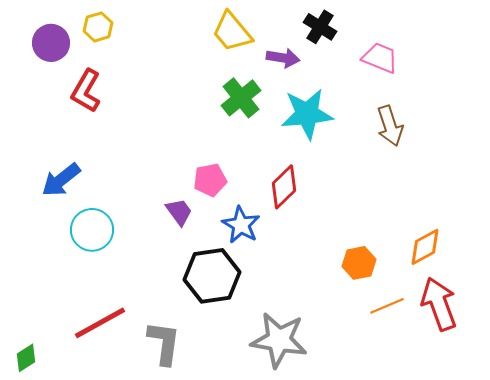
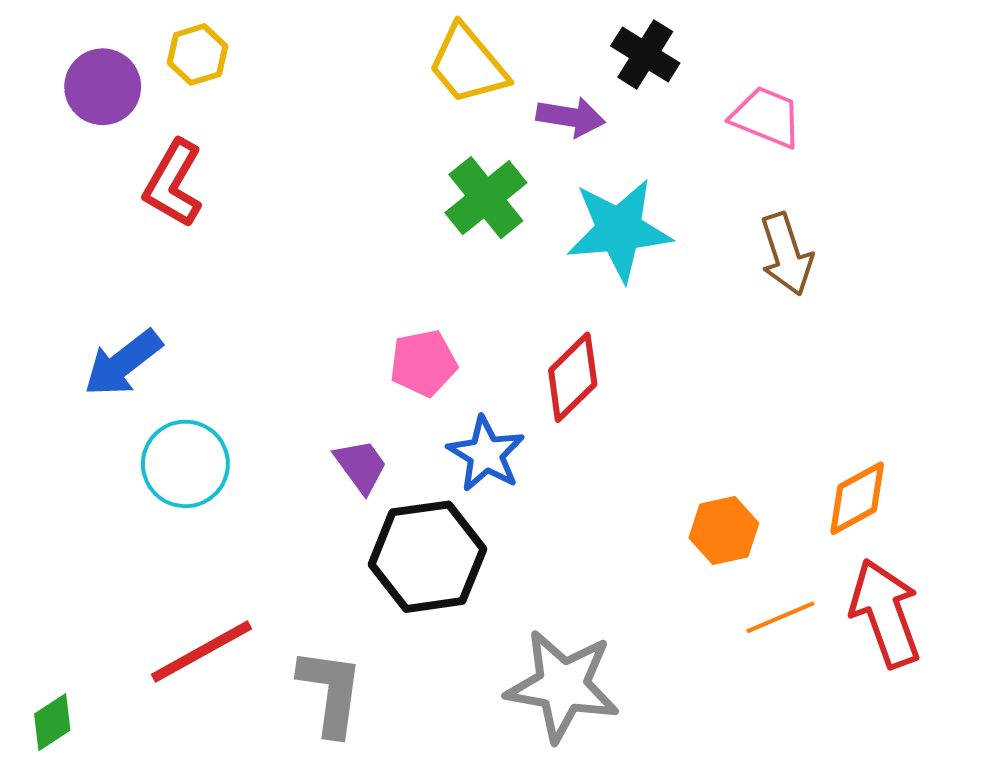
purple trapezoid: (179, 212) -> (361, 466), moved

